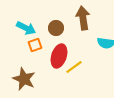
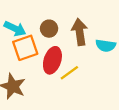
brown arrow: (83, 18) -> (80, 32), moved
orange square: (35, 45) -> (25, 48), size x1.6

